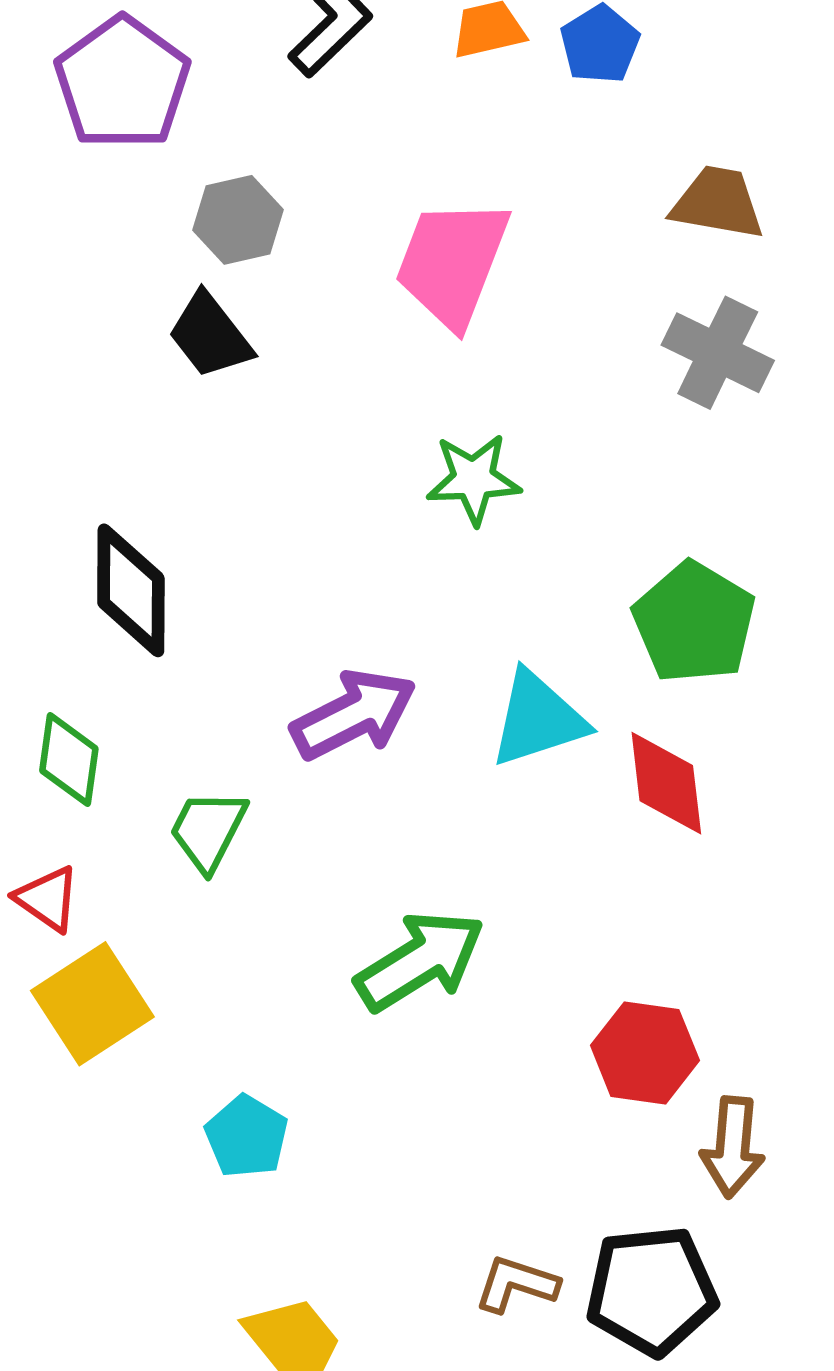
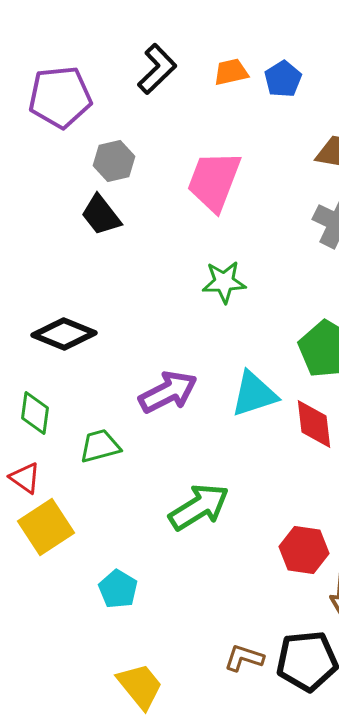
purple pentagon: (122, 83) -> (60, 97), turned 30
black diamond: (131, 590) -> (64, 334), turned -68
green trapezoid: (208, 830) -> (100, 446), turned 48

